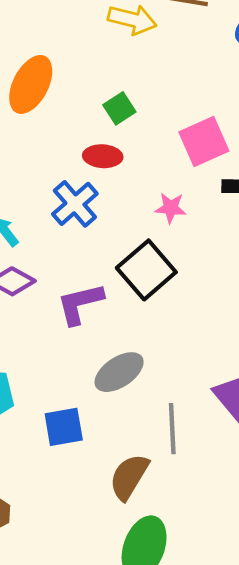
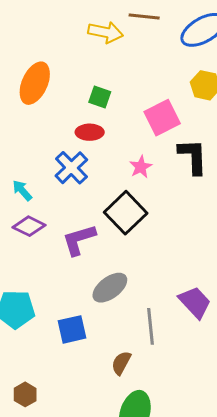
green square: (119, 108) -> (100, 97), turned -35
pink star: (171, 208) -> (141, 167), turned -30
brown semicircle: (129, 477) -> (121, 363), size x0.7

